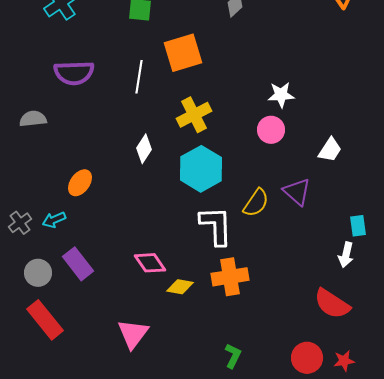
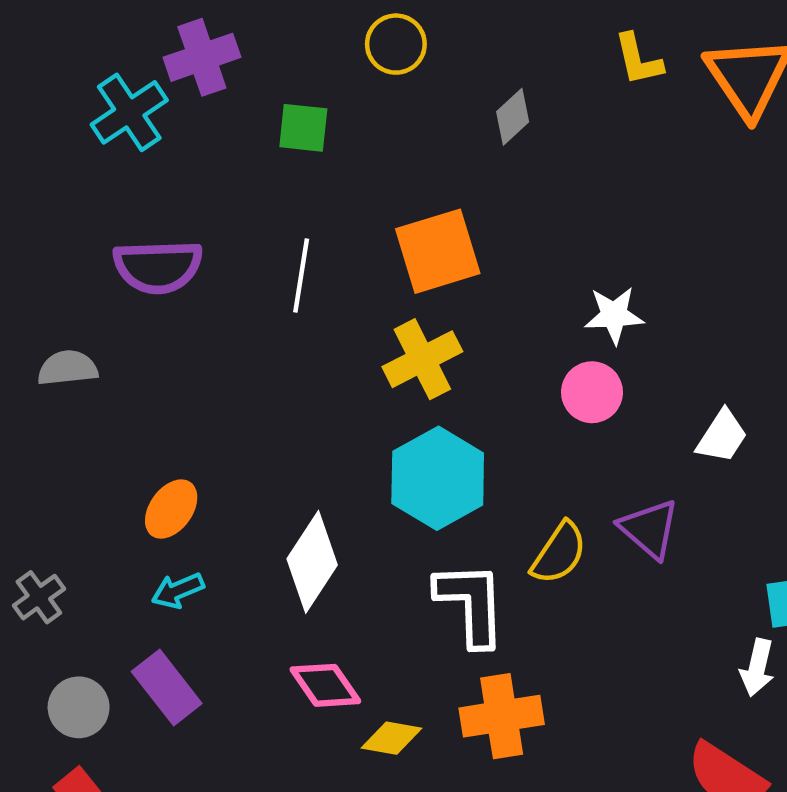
orange square: (183, 53) -> (438, 251), moved
white diamond: (144, 149) -> (312, 562), moved, size x1.5
cyan arrow: (54, 220) -> (178, 591), moved

